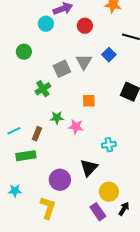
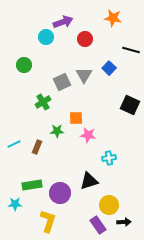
orange square: (89, 101) -> (76, 118), moved
pink star: (76, 127) -> (88, 135), moved
green rectangle: (26, 156) -> (32, 185), moved
black triangle: (89, 168) -> (89, 181), turned 30
black arrow: (124, 209) -> (124, 222), turned 56

